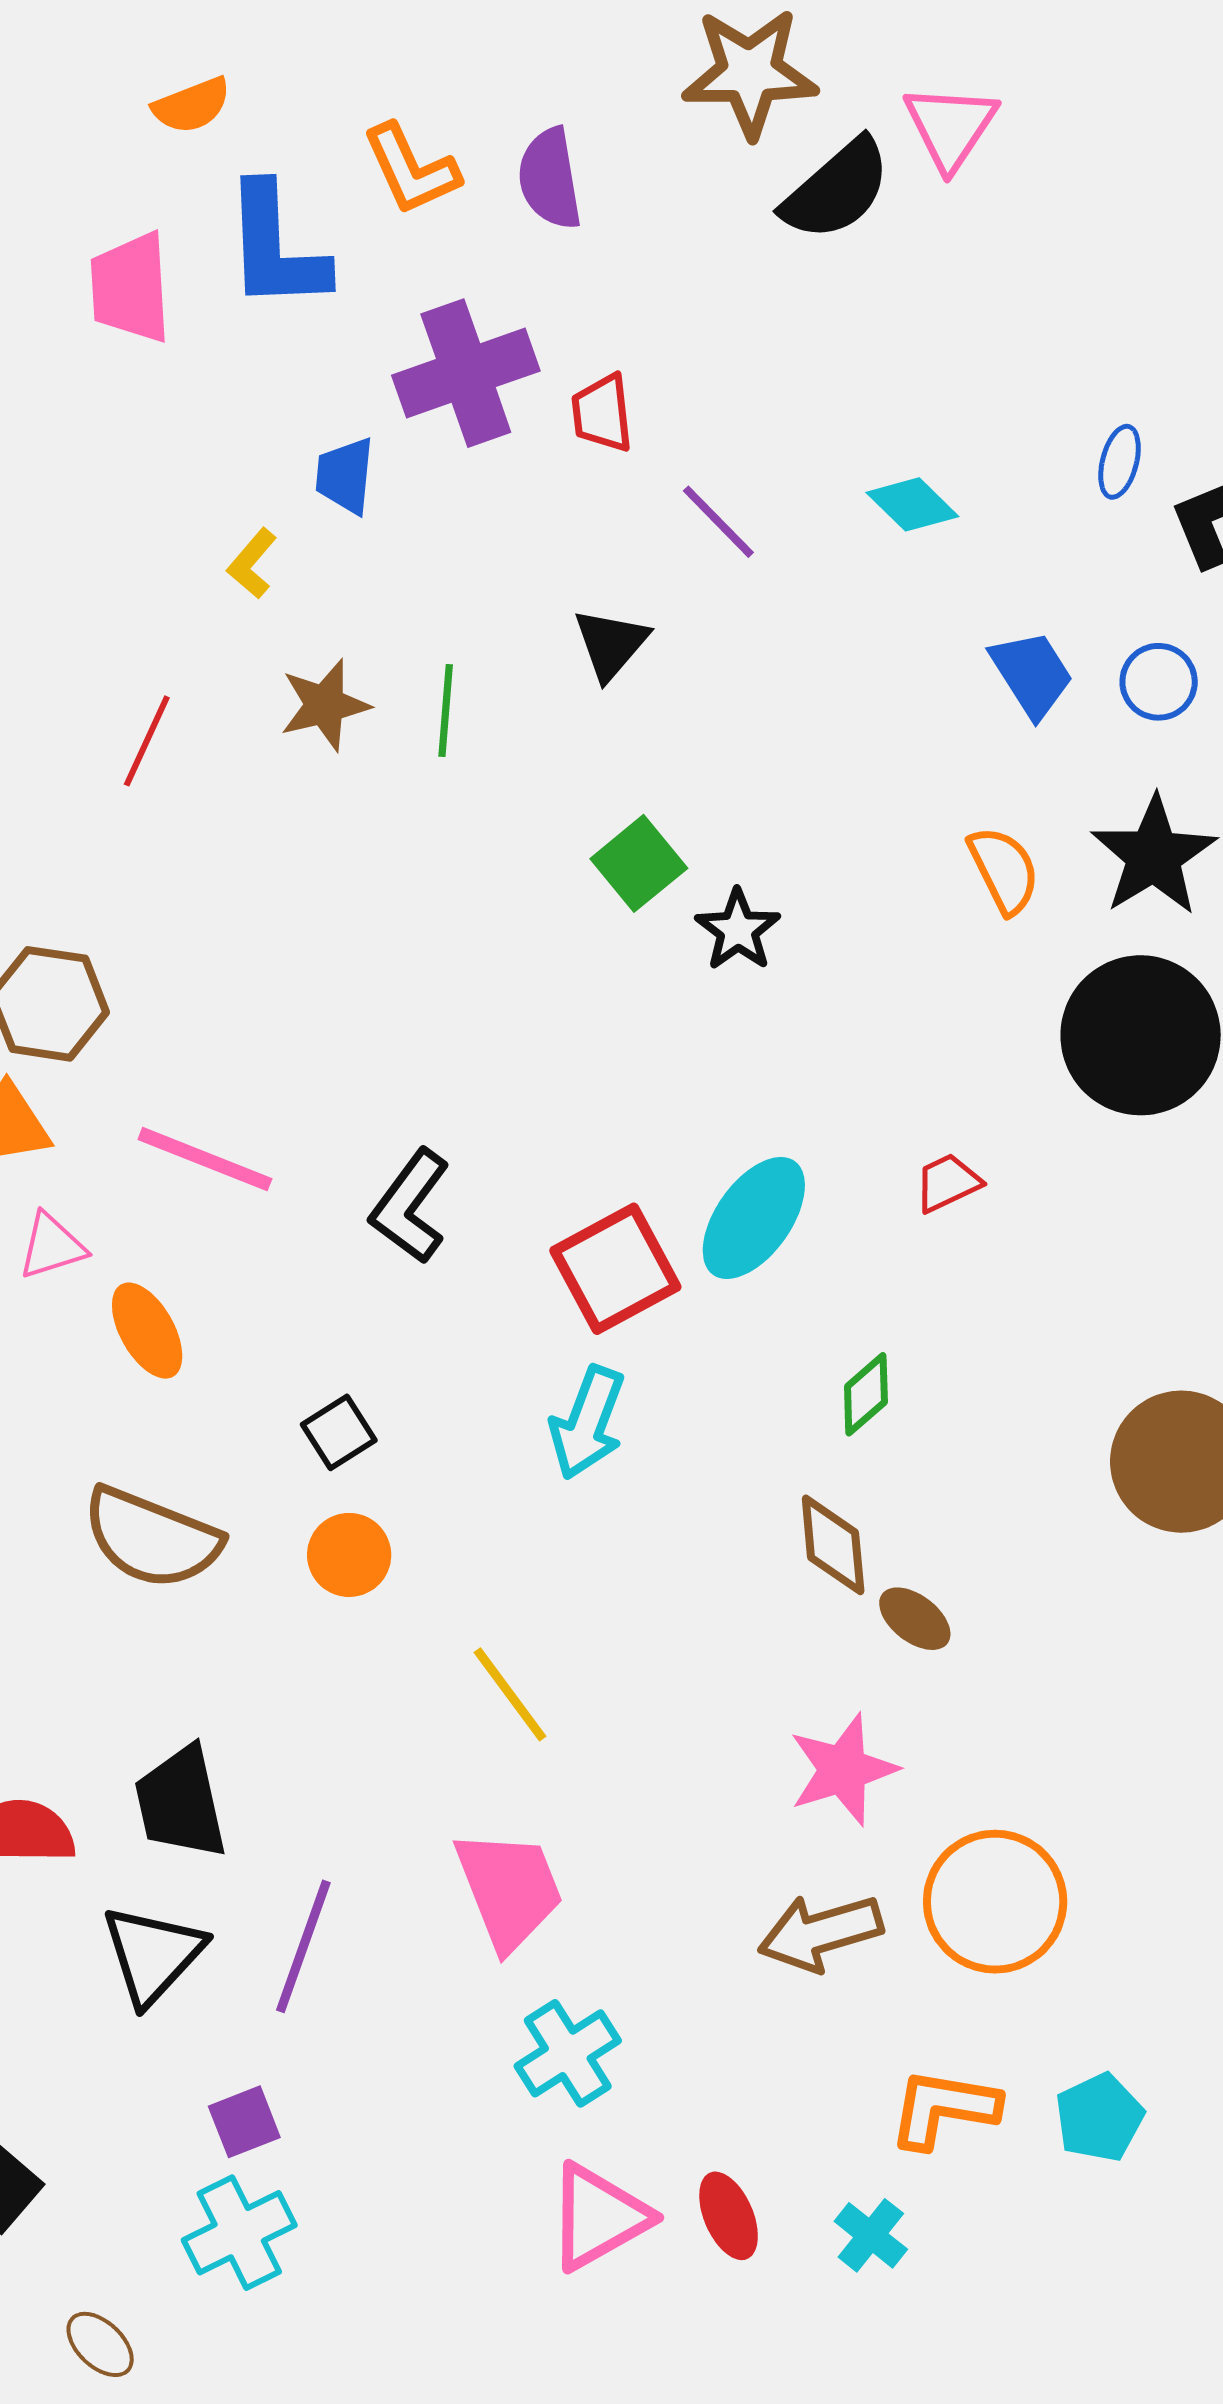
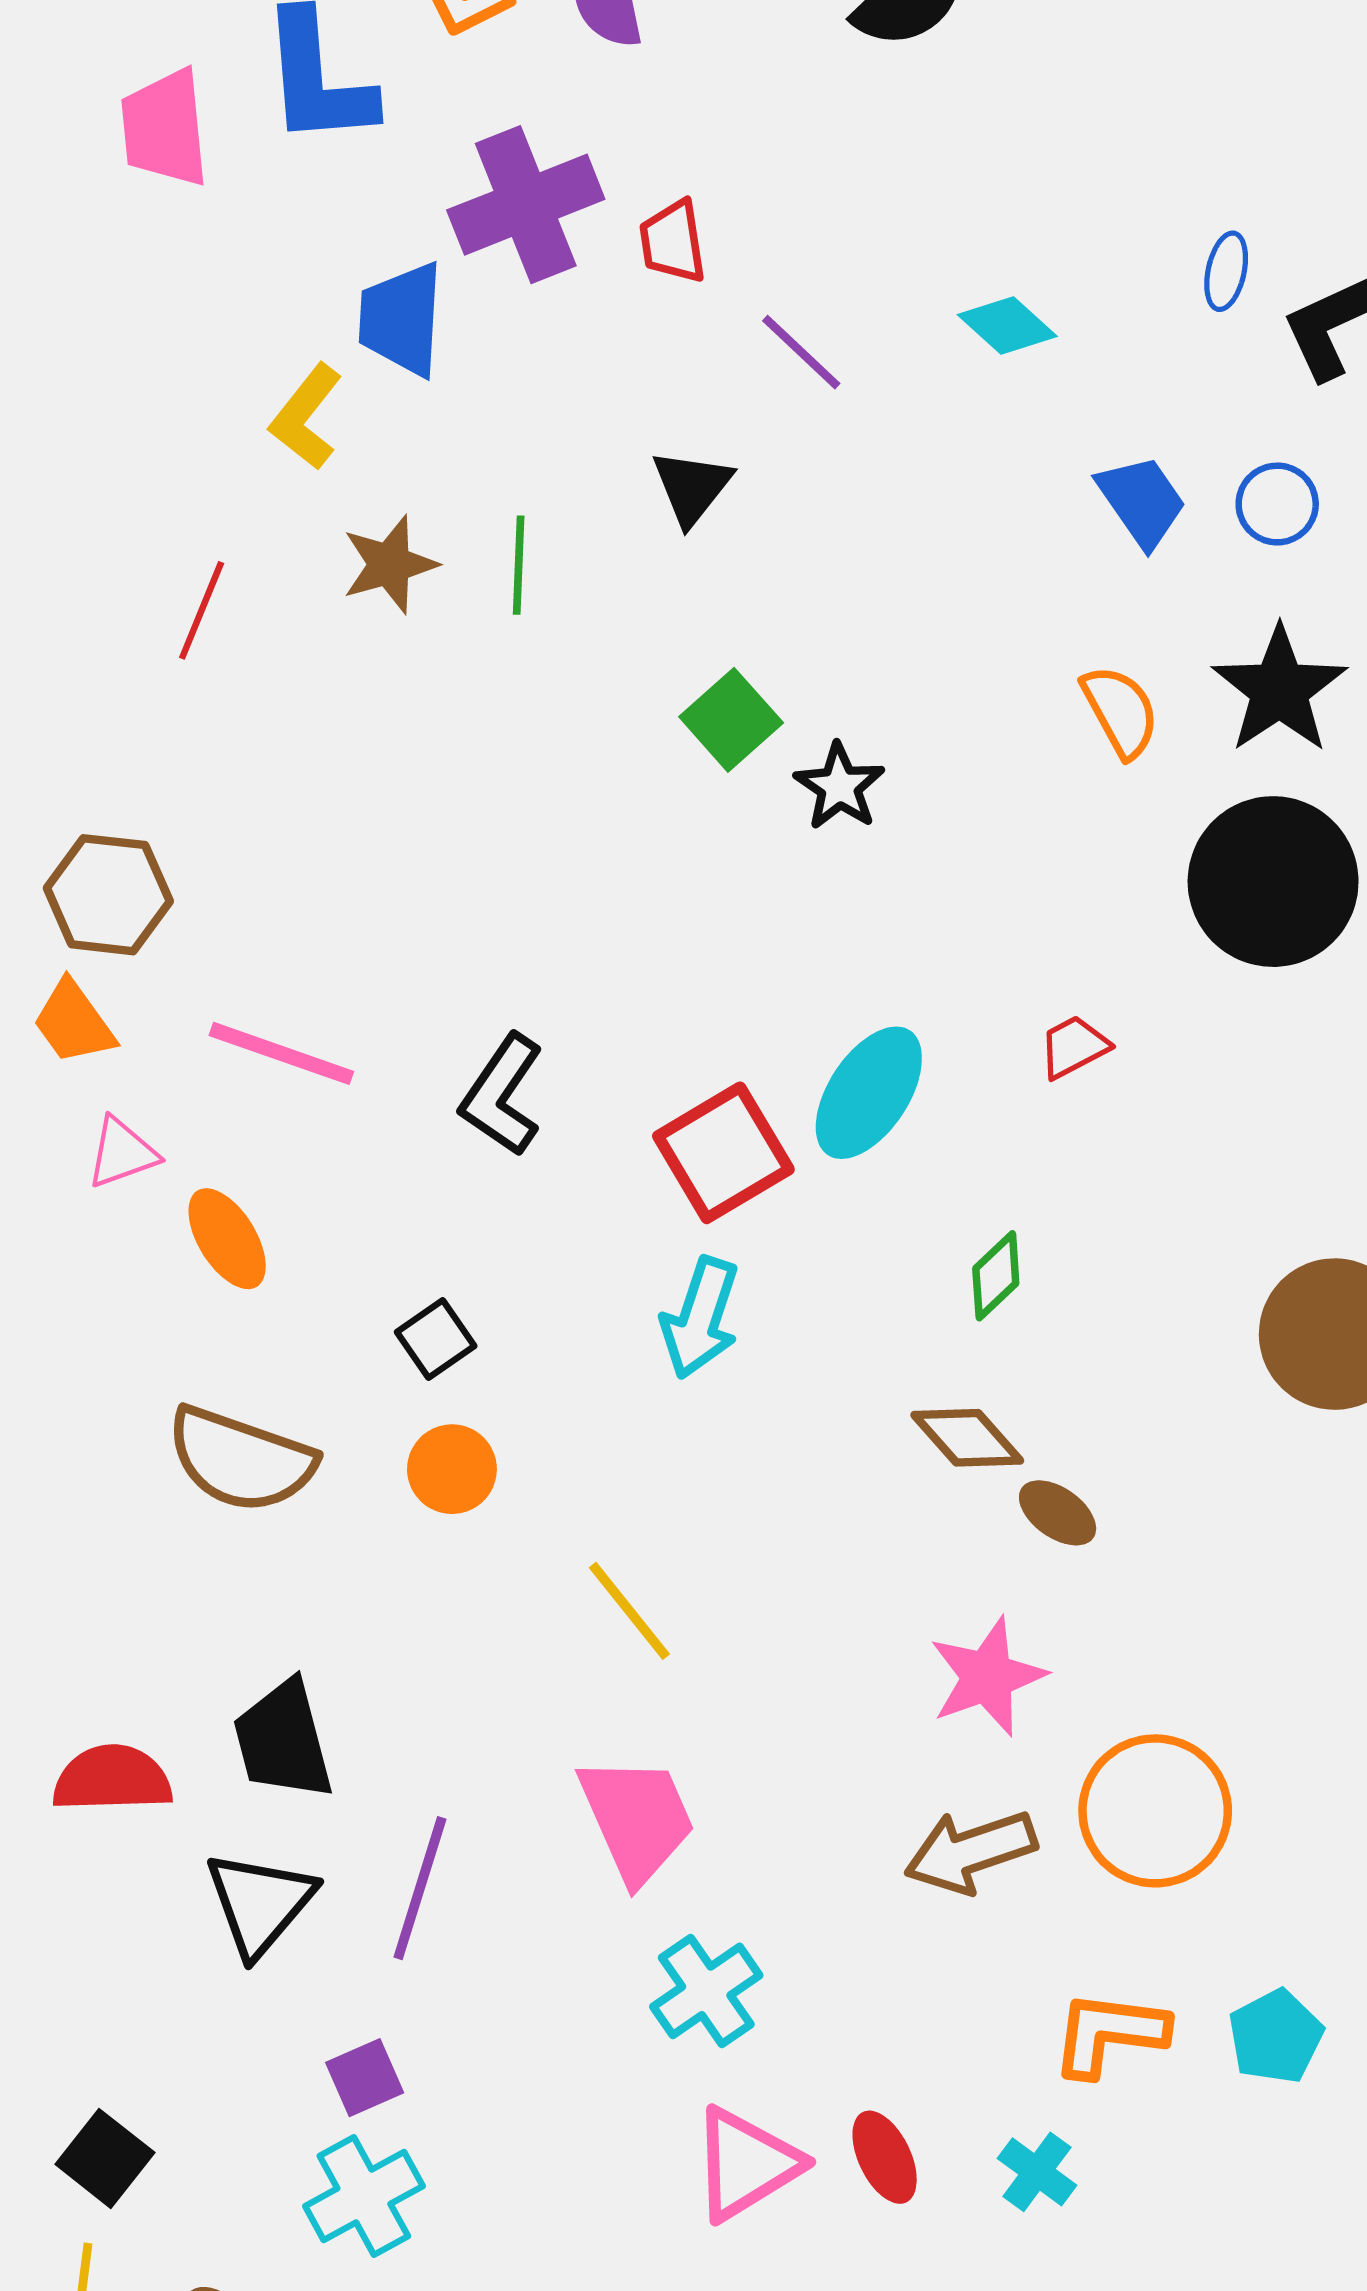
blue trapezoid: (345, 476) -> (401, 319), size x1.4
yellow L-shape: (252, 564) -> (306, 417), size x1.4
brown diamond: (833, 1545) -> (967, 1438), turned -34

